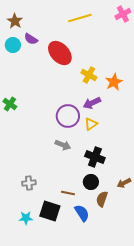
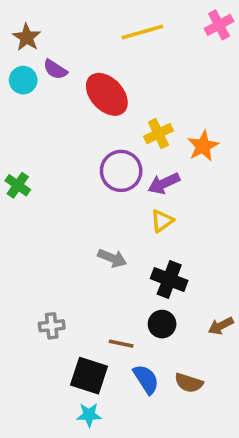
yellow cross: (89, 75) -> (158, 134), turned 35
purple circle: (68, 116) -> (121, 171), moved
brown semicircle: (102, 199) -> (189, 383), moved, turned -91
cyan star: (26, 218) -> (89, 415), moved

